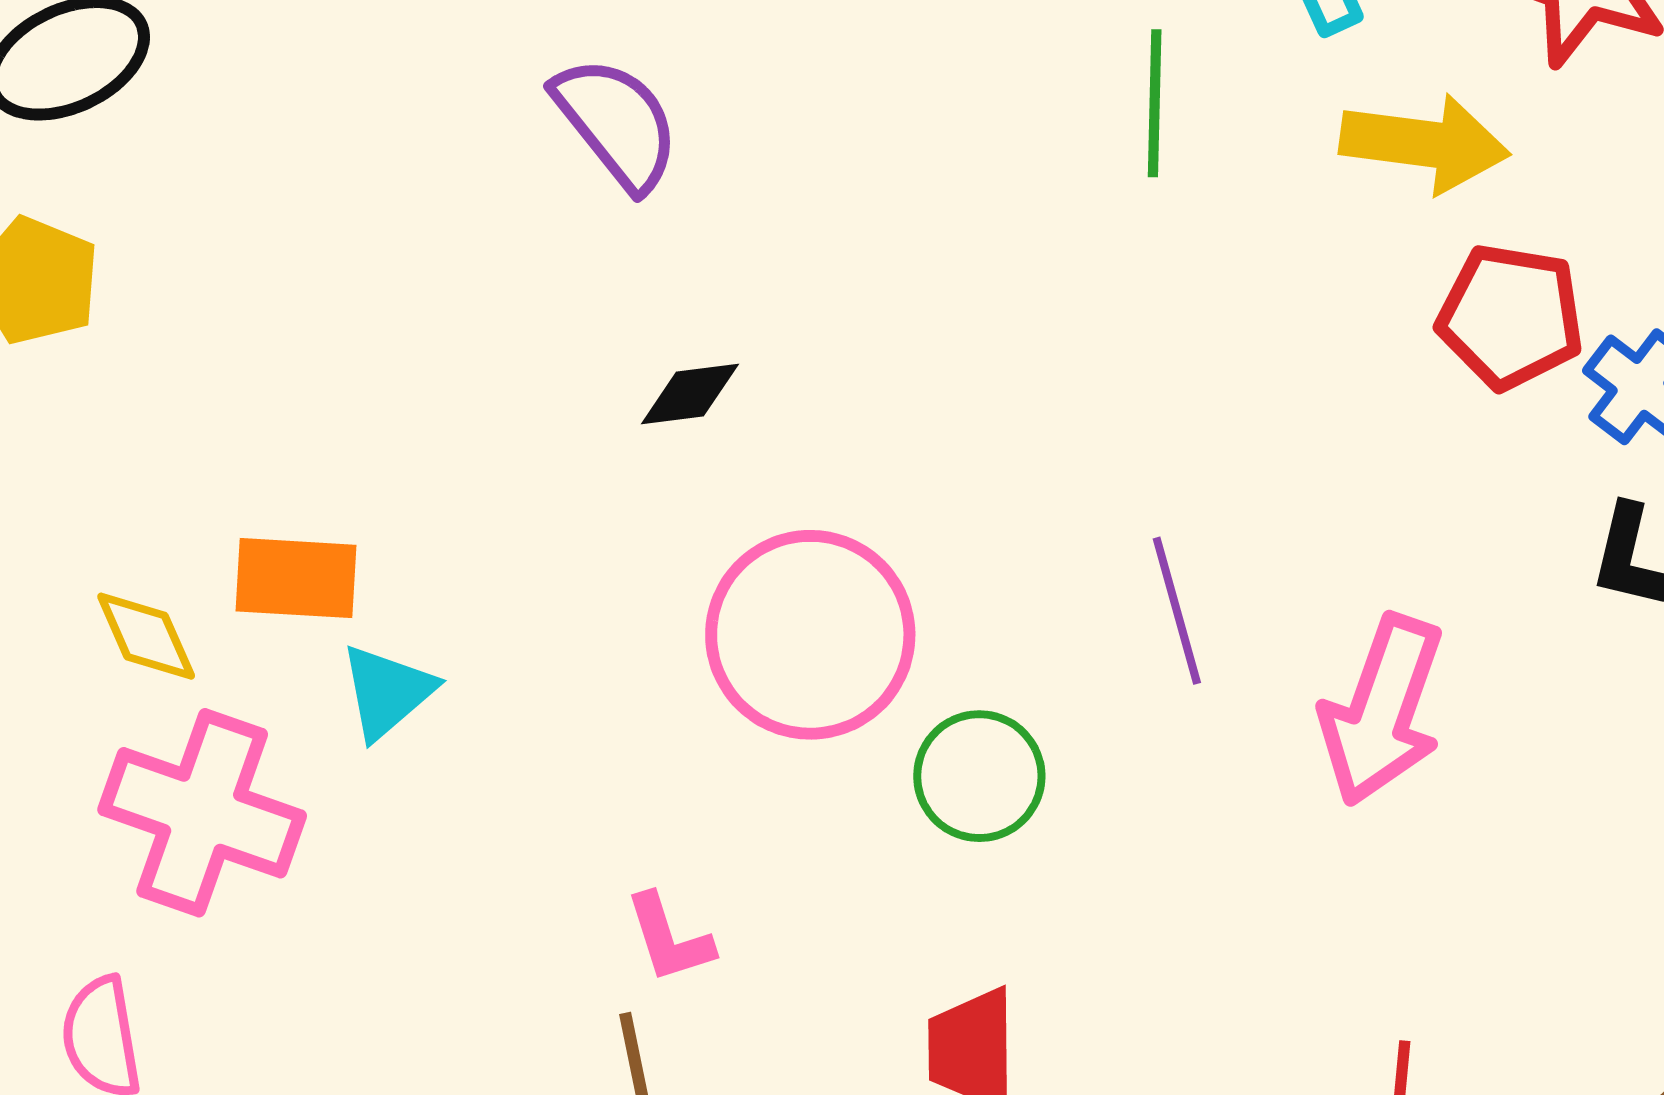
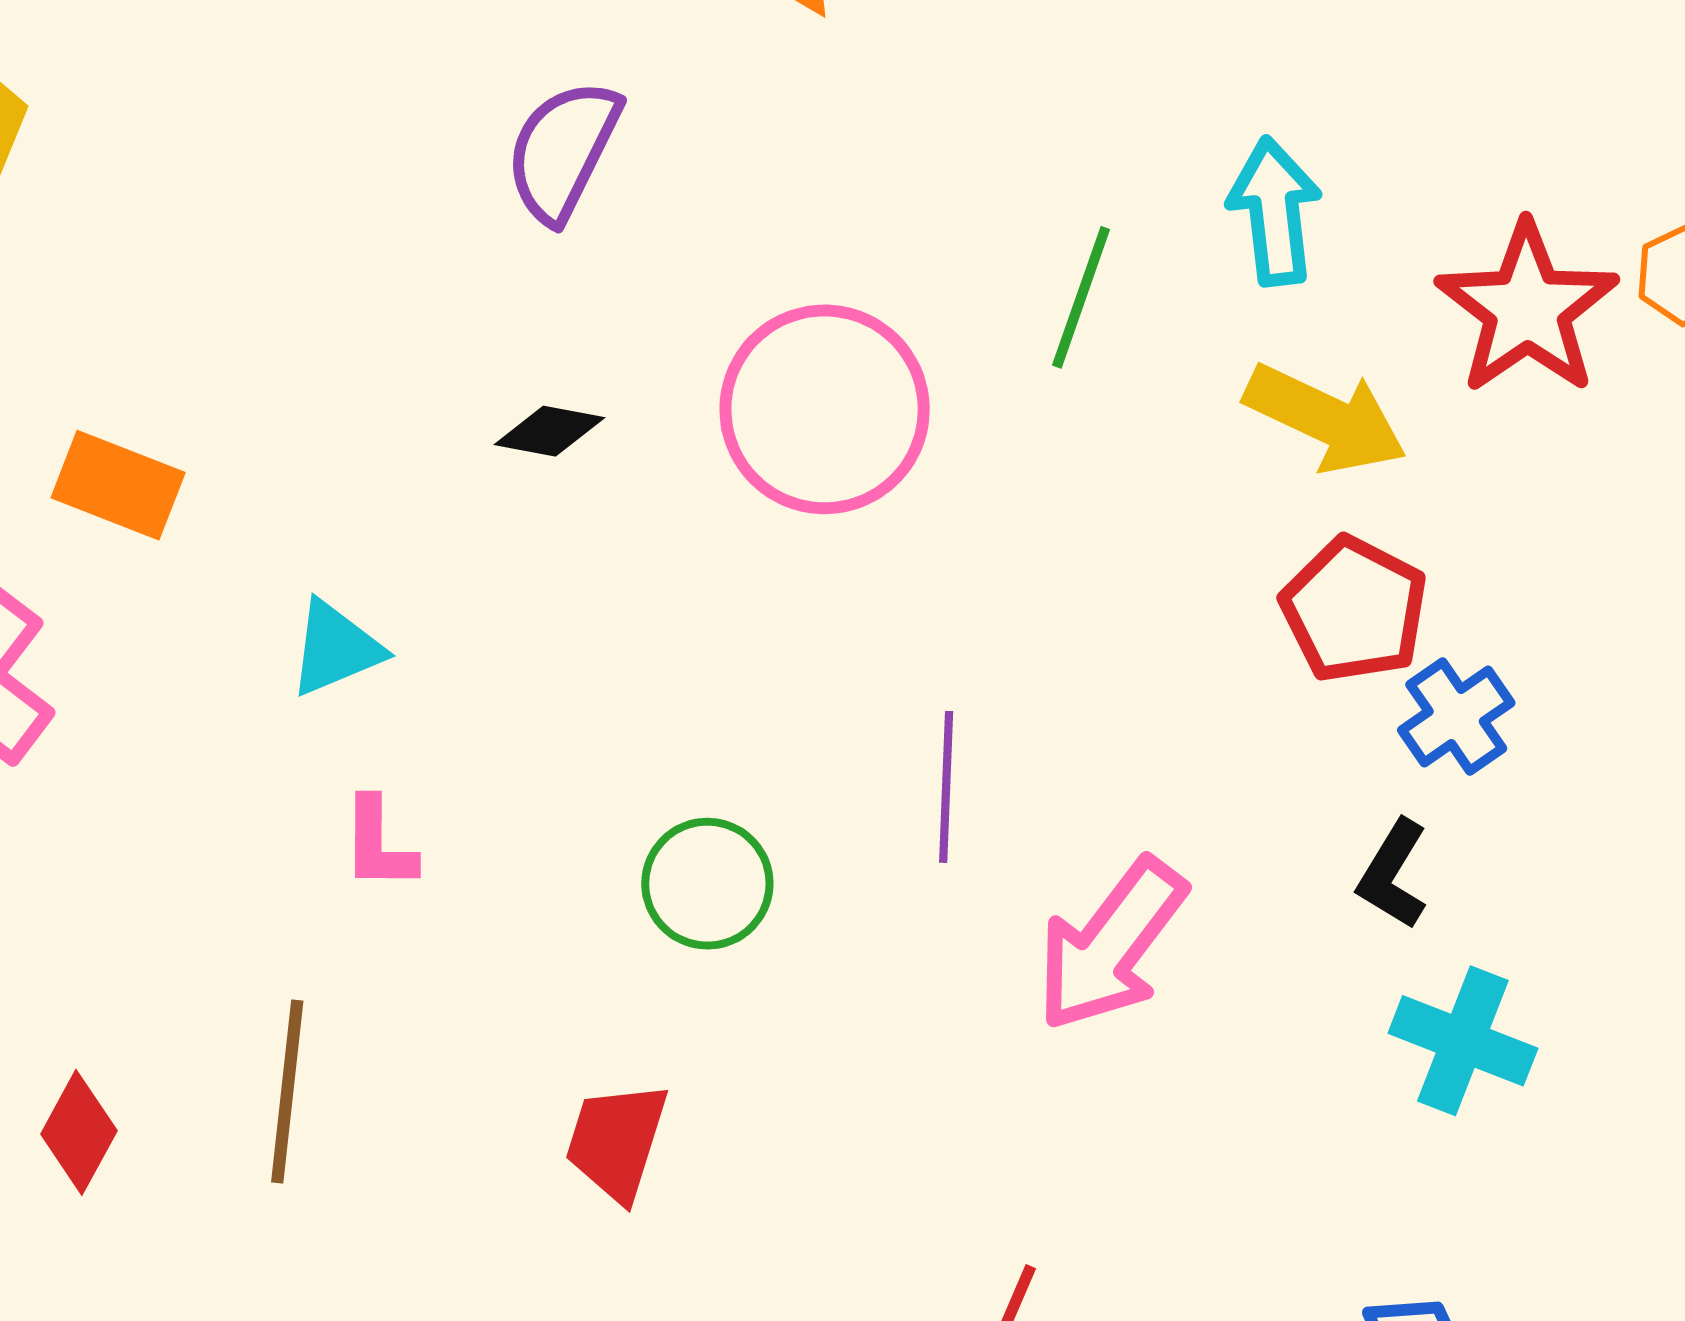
purple semicircle: (617, 123) -> (563, 151), turned -133
pink circle: (810, 635) -> (825, 409), moved
cyan triangle: (387, 692) -> (336, 648), moved
pink L-shape: (669, 938) -> (378, 844), moved

